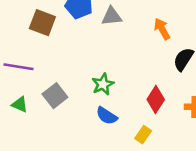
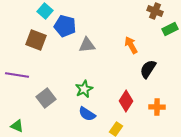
gray triangle: (112, 16) -> (87, 45), moved
green triangle: (20, 104) -> (17, 126), moved

